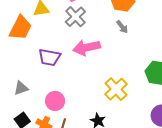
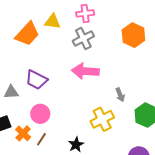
gray arrow: (122, 27) -> (120, 95), moved
purple trapezoid: (49, 57) -> (36, 80), moved

